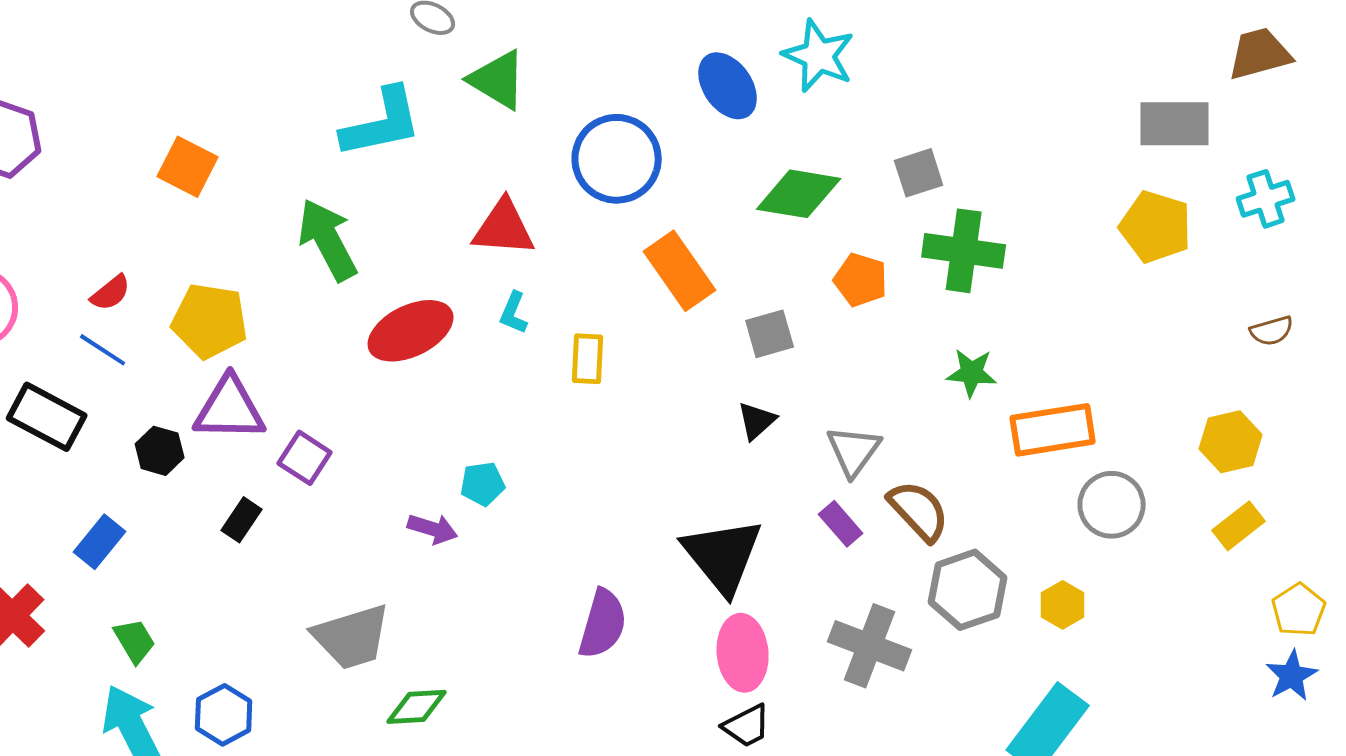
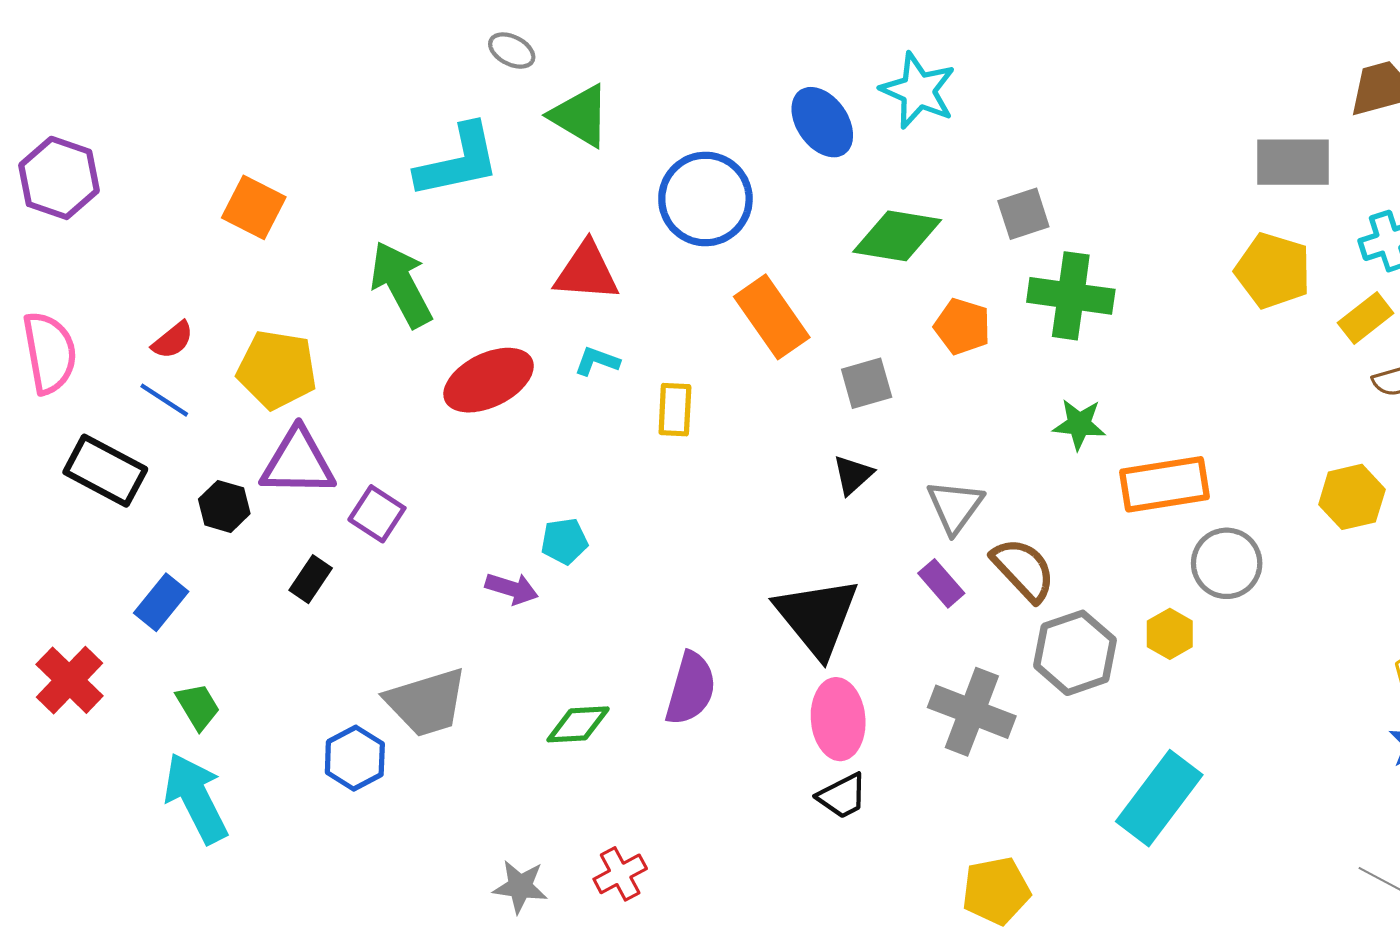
cyan L-shape: (514, 313) -> (597, 361), turned 87
yellow rectangle: (1239, 526) -> (1366, 318), moved
yellow hexagon: (1063, 605) -> (1170, 634), moved
green diamond: (417, 707) -> (578, 724), moved
blue hexagon: (224, 715) -> (355, 758), moved

